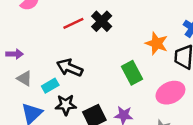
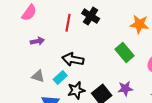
red line: (73, 23) -> (68, 23), turned -42
purple arrow: (15, 54) -> (37, 41), moved

